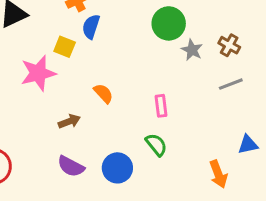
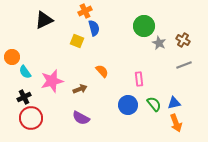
blue semicircle: (91, 27) -> (94, 28), turned 147
pink star: (38, 73) -> (52, 81), moved
green semicircle: (156, 145) -> (154, 104), moved
blue triangle: (248, 145) -> (174, 103), moved
blue circle: (117, 168) -> (128, 105), moved

